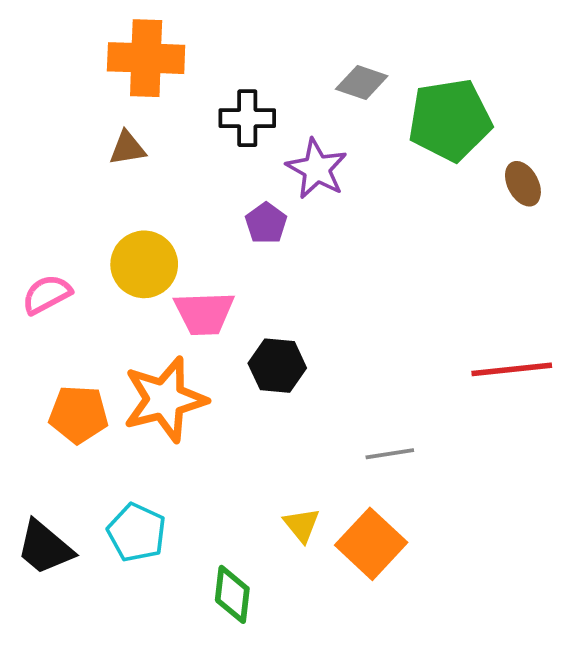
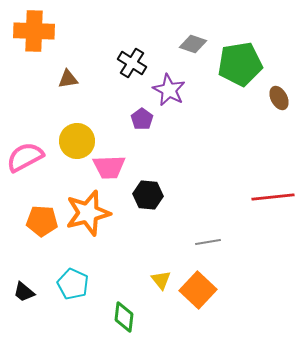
orange cross: (146, 58) -> (34, 31), moved
black cross: (247, 118) -> (132, 63), turned 32
pink semicircle: (47, 294) -> (25, 157), size x1.4
black trapezoid: (45, 548) -> (24, 292), size x0.7

